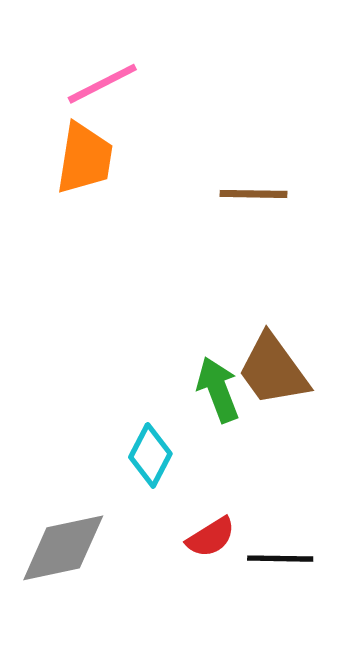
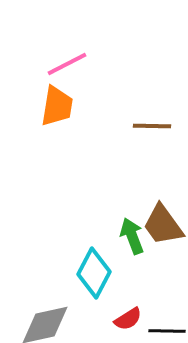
cyan diamond: (150, 455) -> (94, 273), size x1.4

